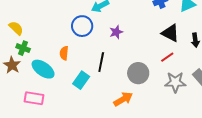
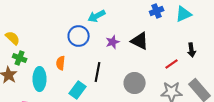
black triangle: (170, 33) -> (140, 41), moved
red line: (167, 57) -> (172, 64), moved
cyan ellipse: (43, 69) -> (40, 79), turned 55

